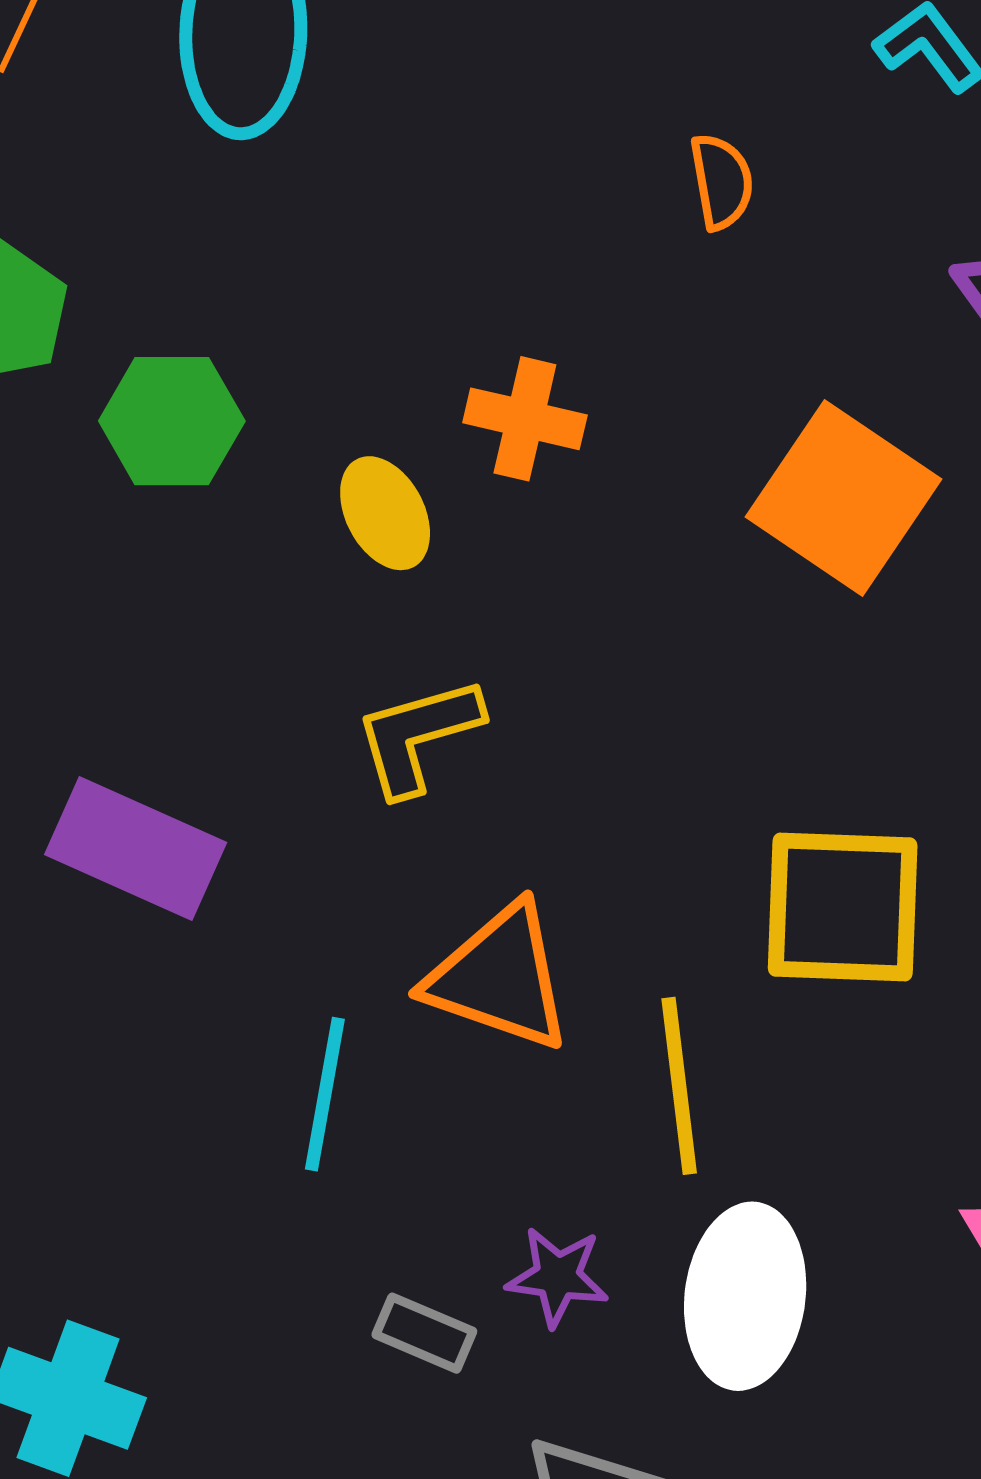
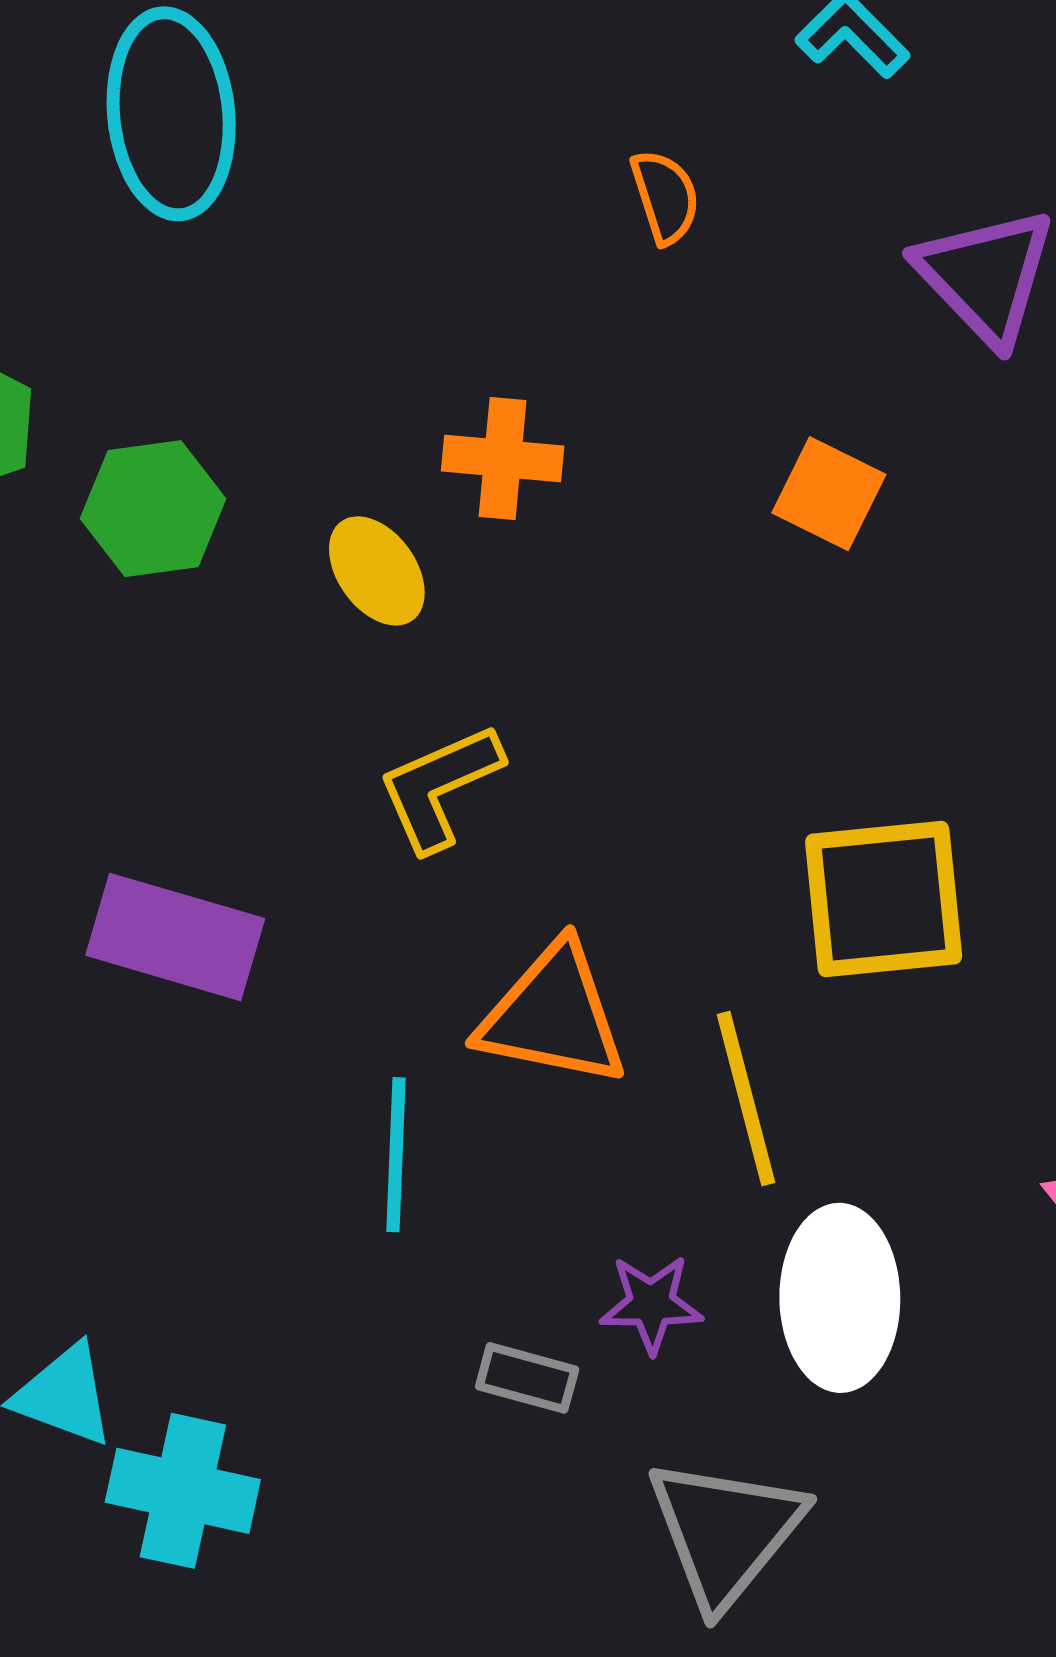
orange square: (843, 498) -> (829, 494), size x0.6

